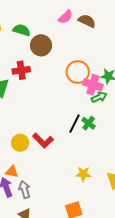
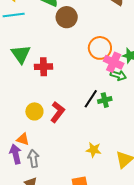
red cross: (21, 70) -> (43, 67), moved
green arrow: (99, 97) -> (118, 75), turned 35
green cross: (89, 123) -> (105, 100), turned 32
red L-shape: (43, 141) -> (57, 112), turned -105

